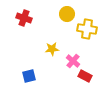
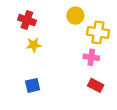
yellow star: (52, 49) -> (34, 45), moved
pink cross: (73, 61) -> (91, 57), moved, turned -32

